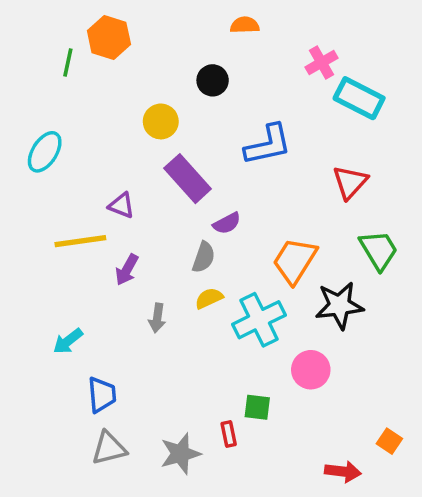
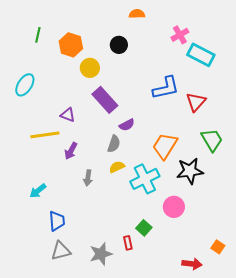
orange hexagon: (109, 38) -> (71, 45), moved
blue L-shape: (268, 145) -> (166, 88), moved
green square: (257, 407) -> (144, 228), turned 35

